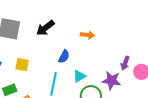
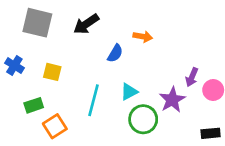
blue semicircle: (64, 57) -> (115, 53), moved
purple star: (111, 80) -> (172, 100), turned 30

